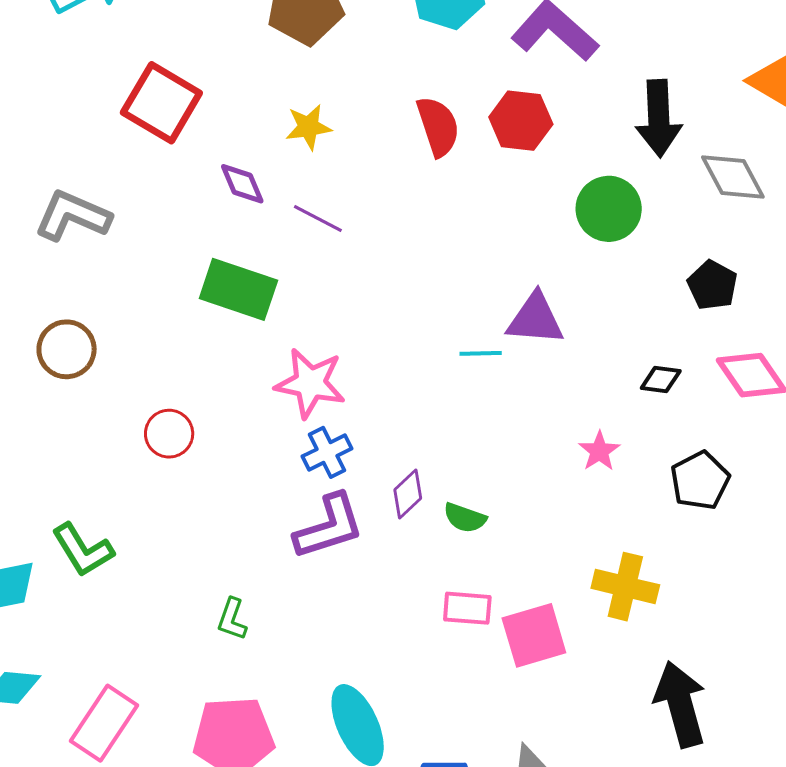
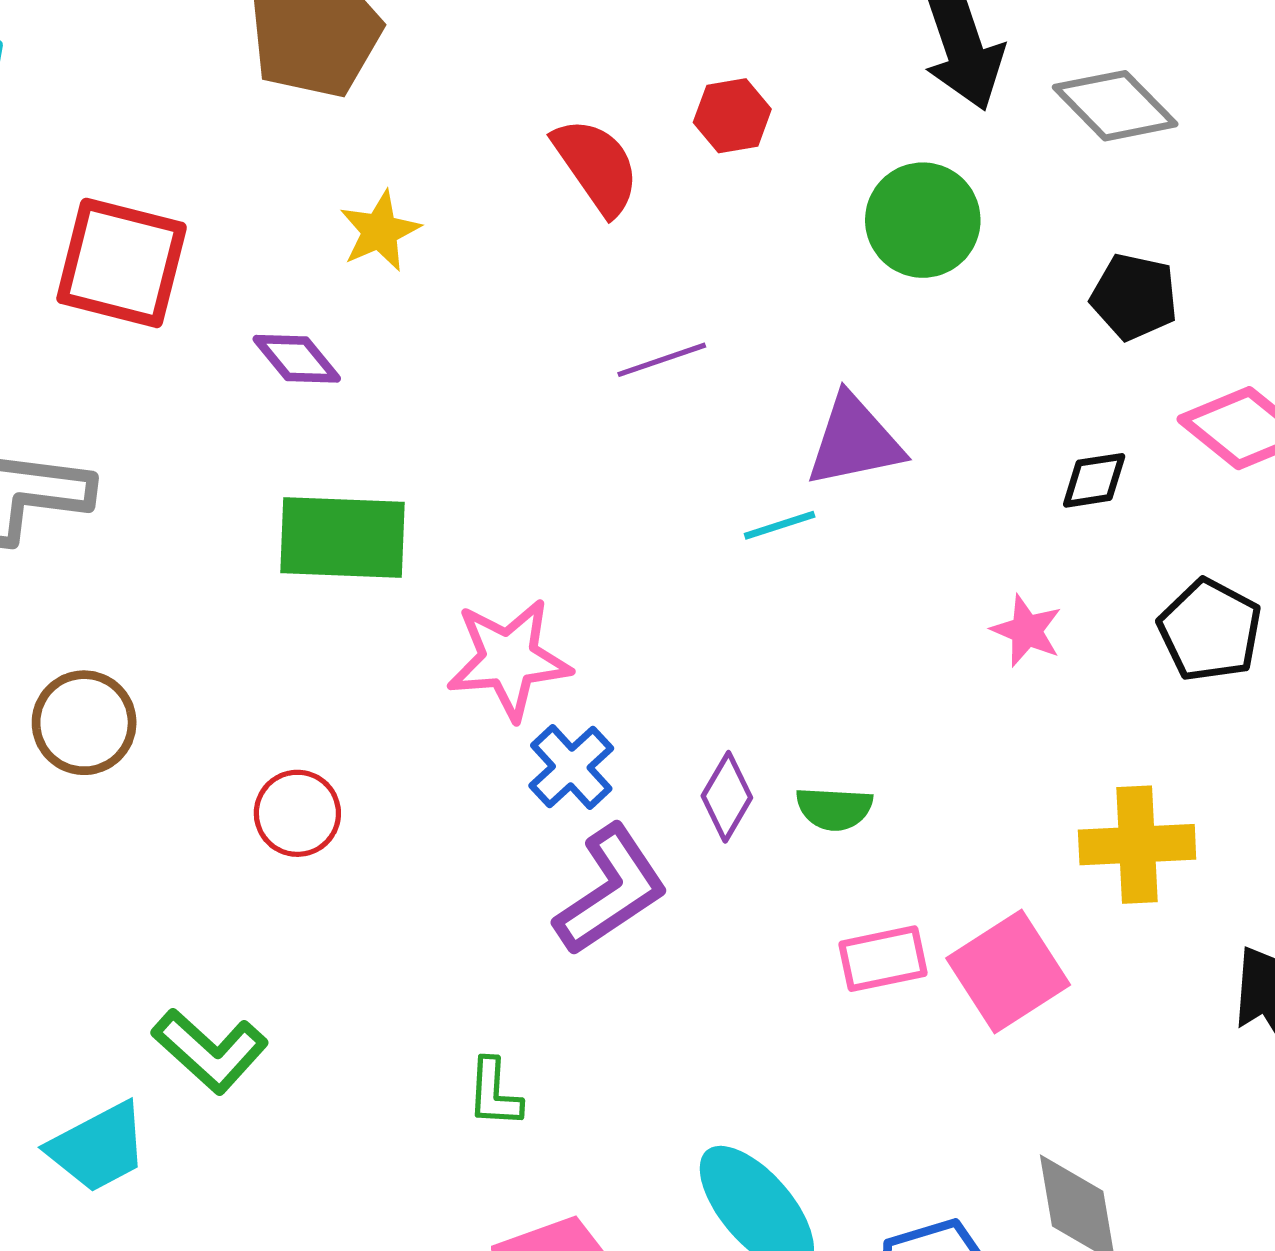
red hexagon: (521, 121) -> (732, 116), size x0.7
purple line: (318, 218) -> (662, 360), moved, turned -30

